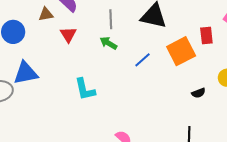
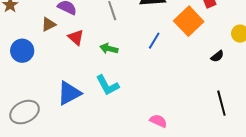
green arrow: (108, 43) -> (109, 49), moved
blue triangle: (26, 73) -> (69, 93), moved

